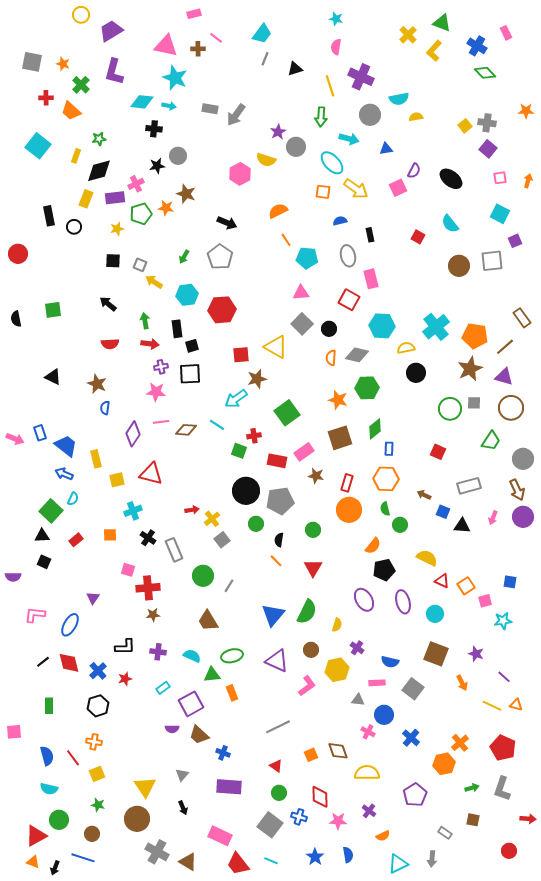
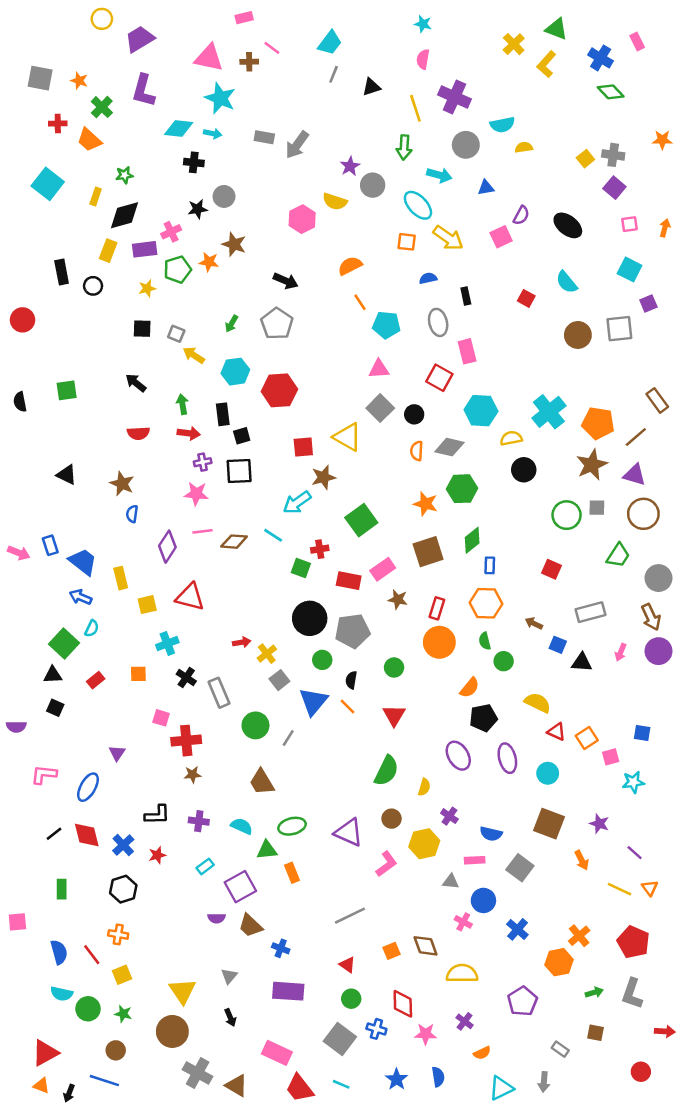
blue triangle: (273, 615) -> (313, 701), moved
orange triangle: (516, 705) -> (650, 888), turned 40
green circle: (59, 820) -> (88, 1009), moved

